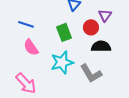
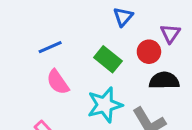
blue line: (26, 24) -> (50, 47), turned -42
green rectangle: (64, 32) -> (108, 59), turned -30

